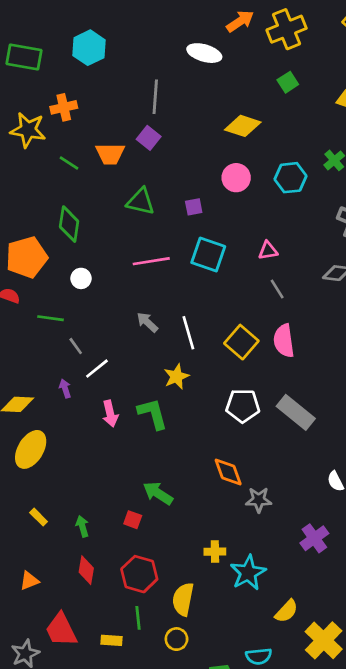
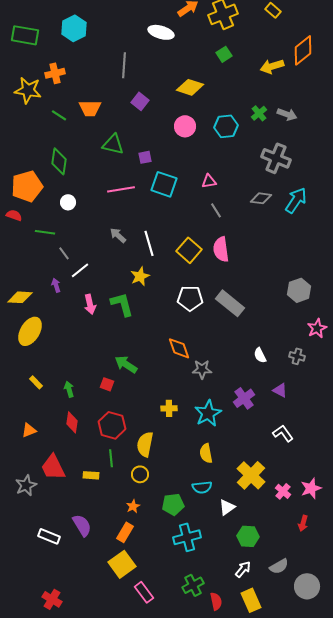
purple square: (149, 138) -> (140, 101), moved
purple square: (194, 207) -> (145, 157), moved
cyan star: (248, 573) -> (208, 413), moved
yellow semicircle: (287, 611) -> (206, 453), moved, turned 126

